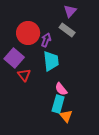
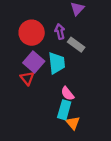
gray rectangle: (67, 30) -> (76, 45), moved
purple arrow: (46, 40) -> (60, 31), moved, turned -32
purple square: (14, 58) -> (34, 62), moved

